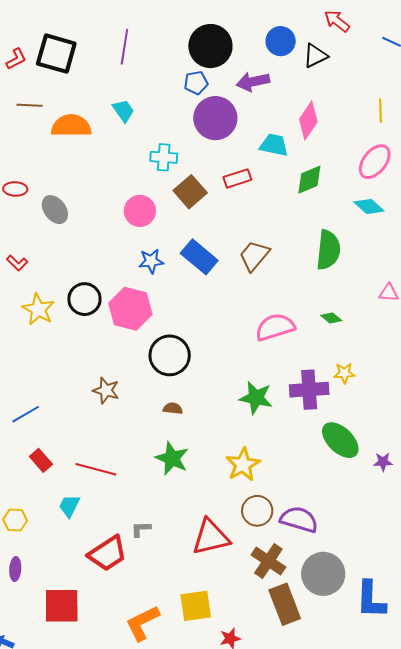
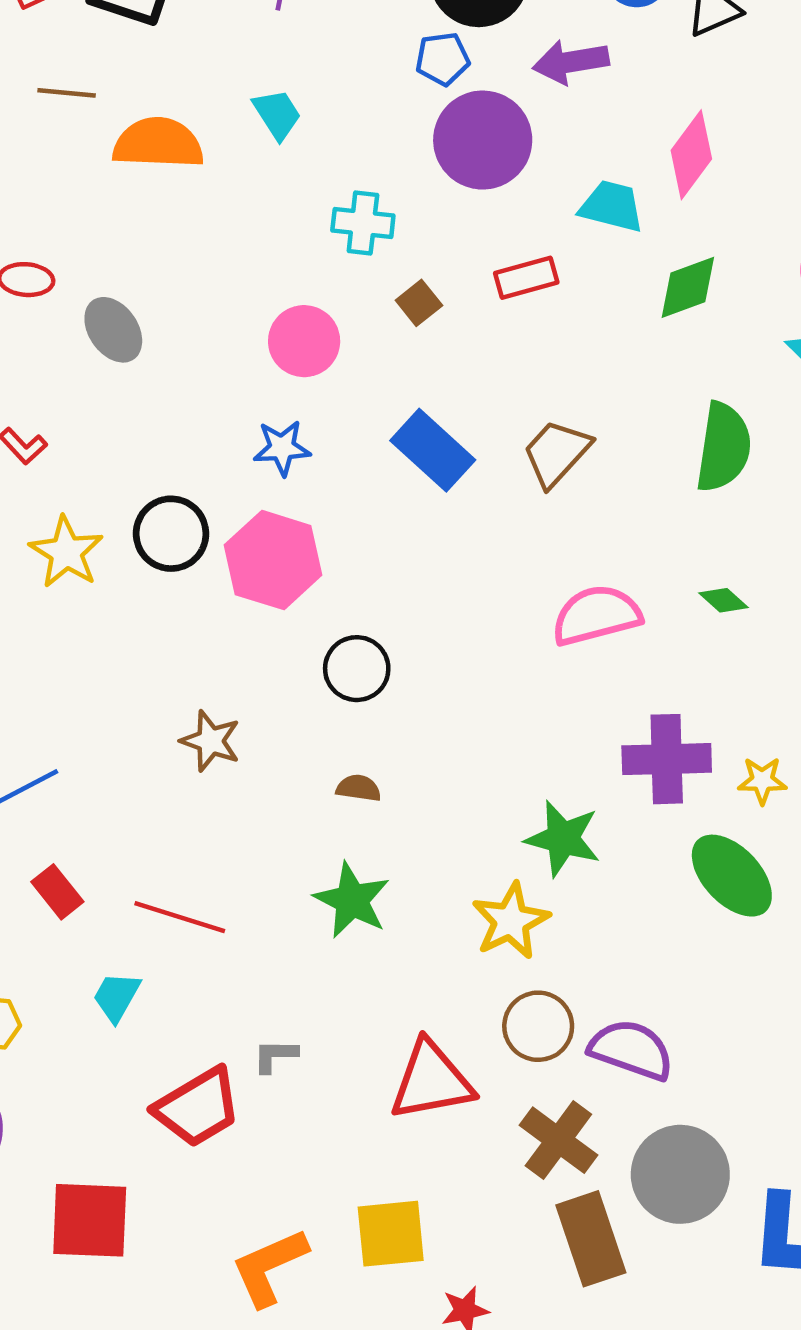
brown square: (190, 192) -> (419, 303), size x0.6
blue star: (151, 261) -> (282, 448), moved
black circle: (170, 355) -> (357, 669), size x0.7
yellow star: (344, 373) -> (762, 781), moved
green star: (256, 398) -> (563, 839), moved

